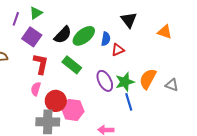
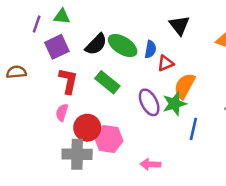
green triangle: (36, 13) -> (62, 16), turned 40
green ellipse: (84, 36) -> (123, 46), turned 70
purple square: (32, 37) -> (57, 47), turned 30
orange semicircle: (148, 79) -> (185, 86), moved
blue line: (129, 102) -> (193, 129), moved, turned 30

